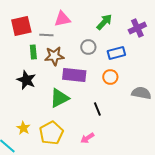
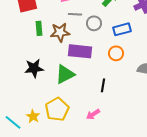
gray line: (46, 35) -> (75, 14), moved
black star: (26, 80) -> (34, 68), moved, turned -30
black line: (97, 109) -> (103, 85), turned 32
yellow star: (23, 128) -> (33, 116), moved

